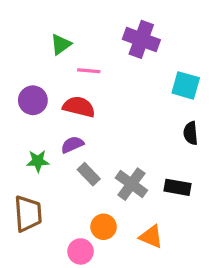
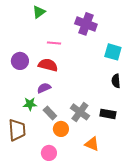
green triangle: (61, 44) -> (39, 12), moved
green star: (38, 161) -> (30, 104), moved
gray rectangle: (89, 174) -> (50, 113), moved
orange circle: (104, 227) -> (61, 129), moved

